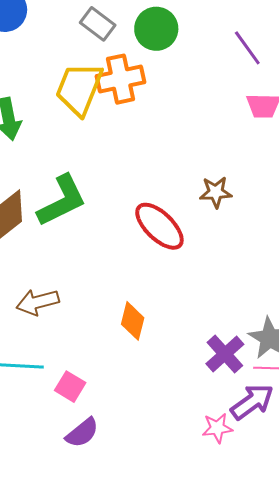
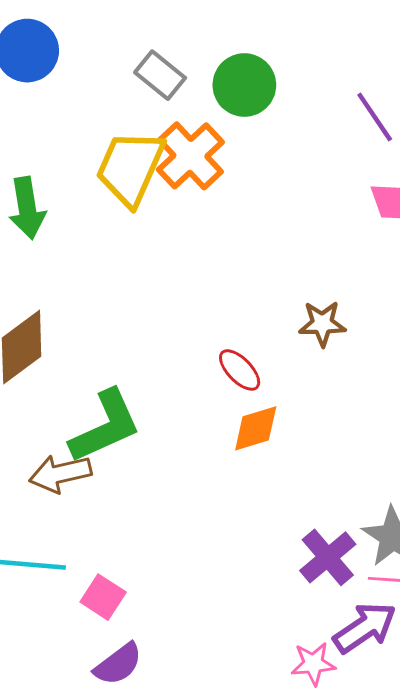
orange cross: (121, 79) -> (190, 156), turned -33
green L-shape: (62, 201) -> (105, 426), moved
red ellipse: (159, 226) -> (240, 370), size x0.6
orange diamond: (133, 321) -> (256, 428), moved, turned 57

